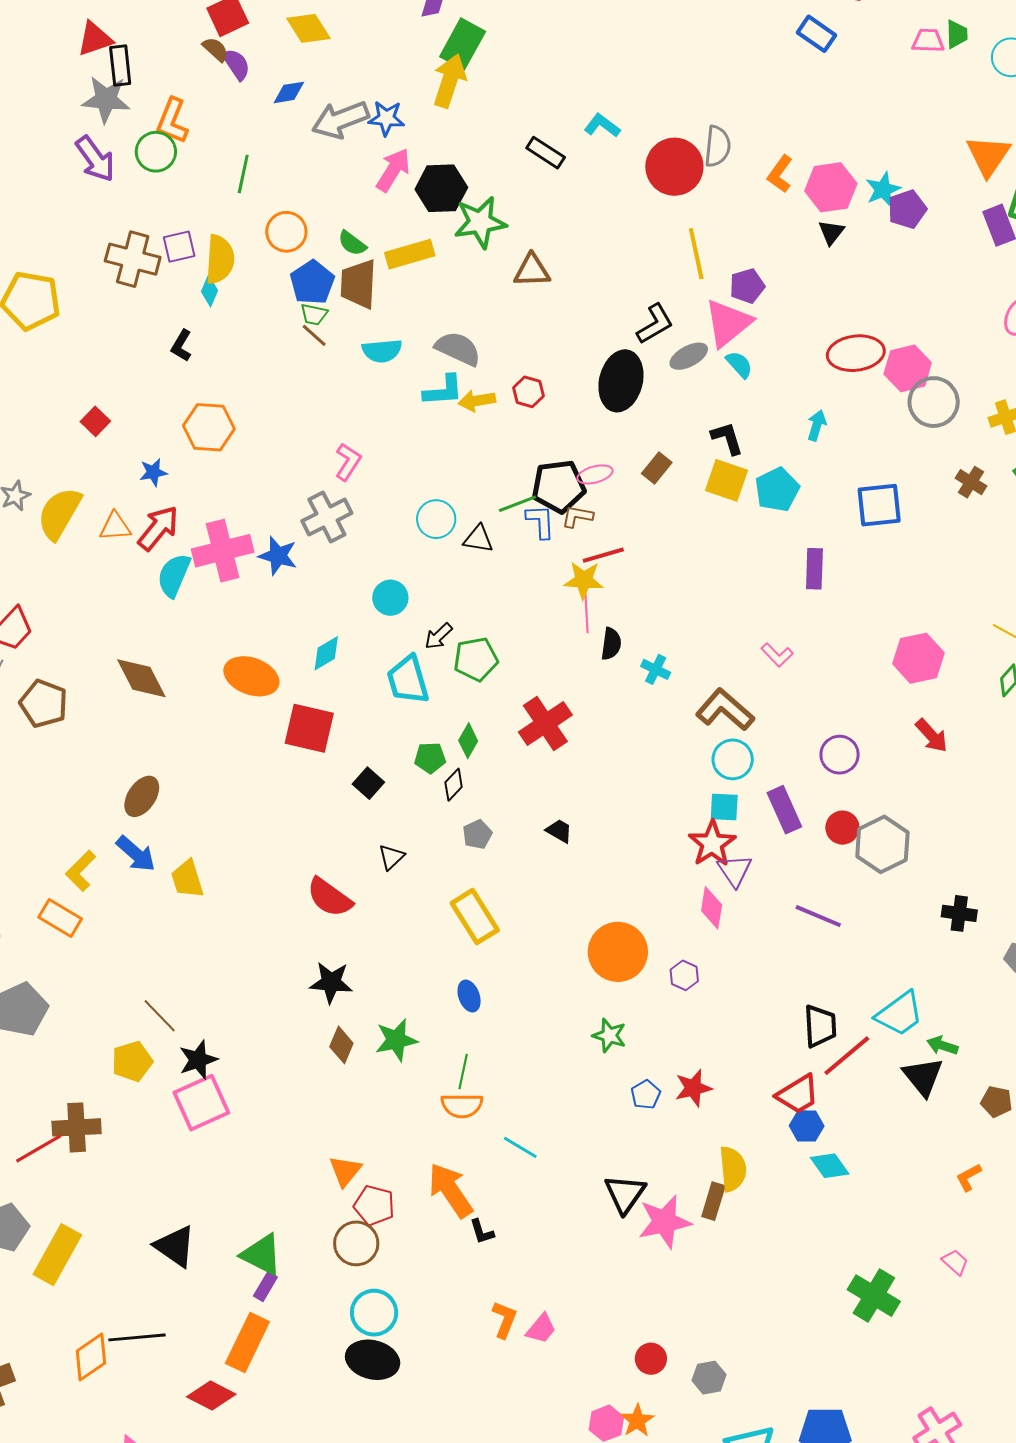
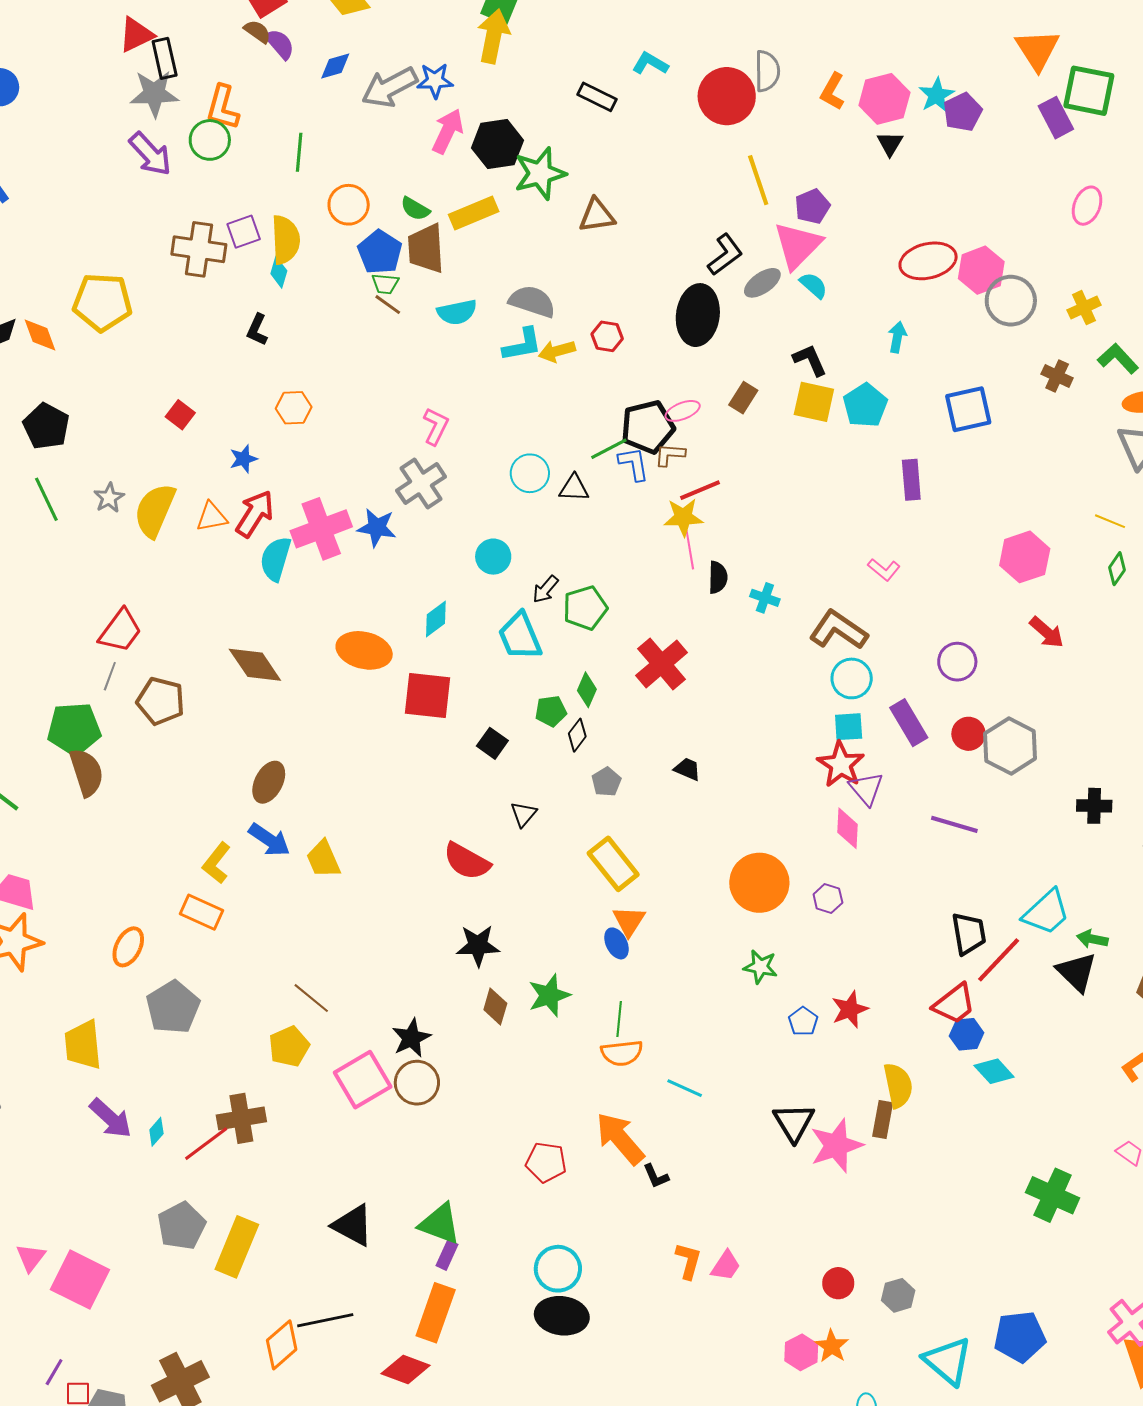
orange hexagon: (209, 427) -> (294, 408), size x0.7
black star: (198, 1060) -> (411, 1038), moved
orange triangle: (345, 1171) -> (629, 921), moved
brown circle: (356, 1243) -> (417, 1083), moved

